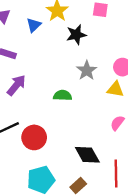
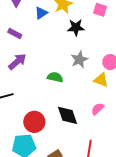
red circle: (34, 137) -> (34, 122), moved
black diamond: (87, 155) -> (67, 115), moved

